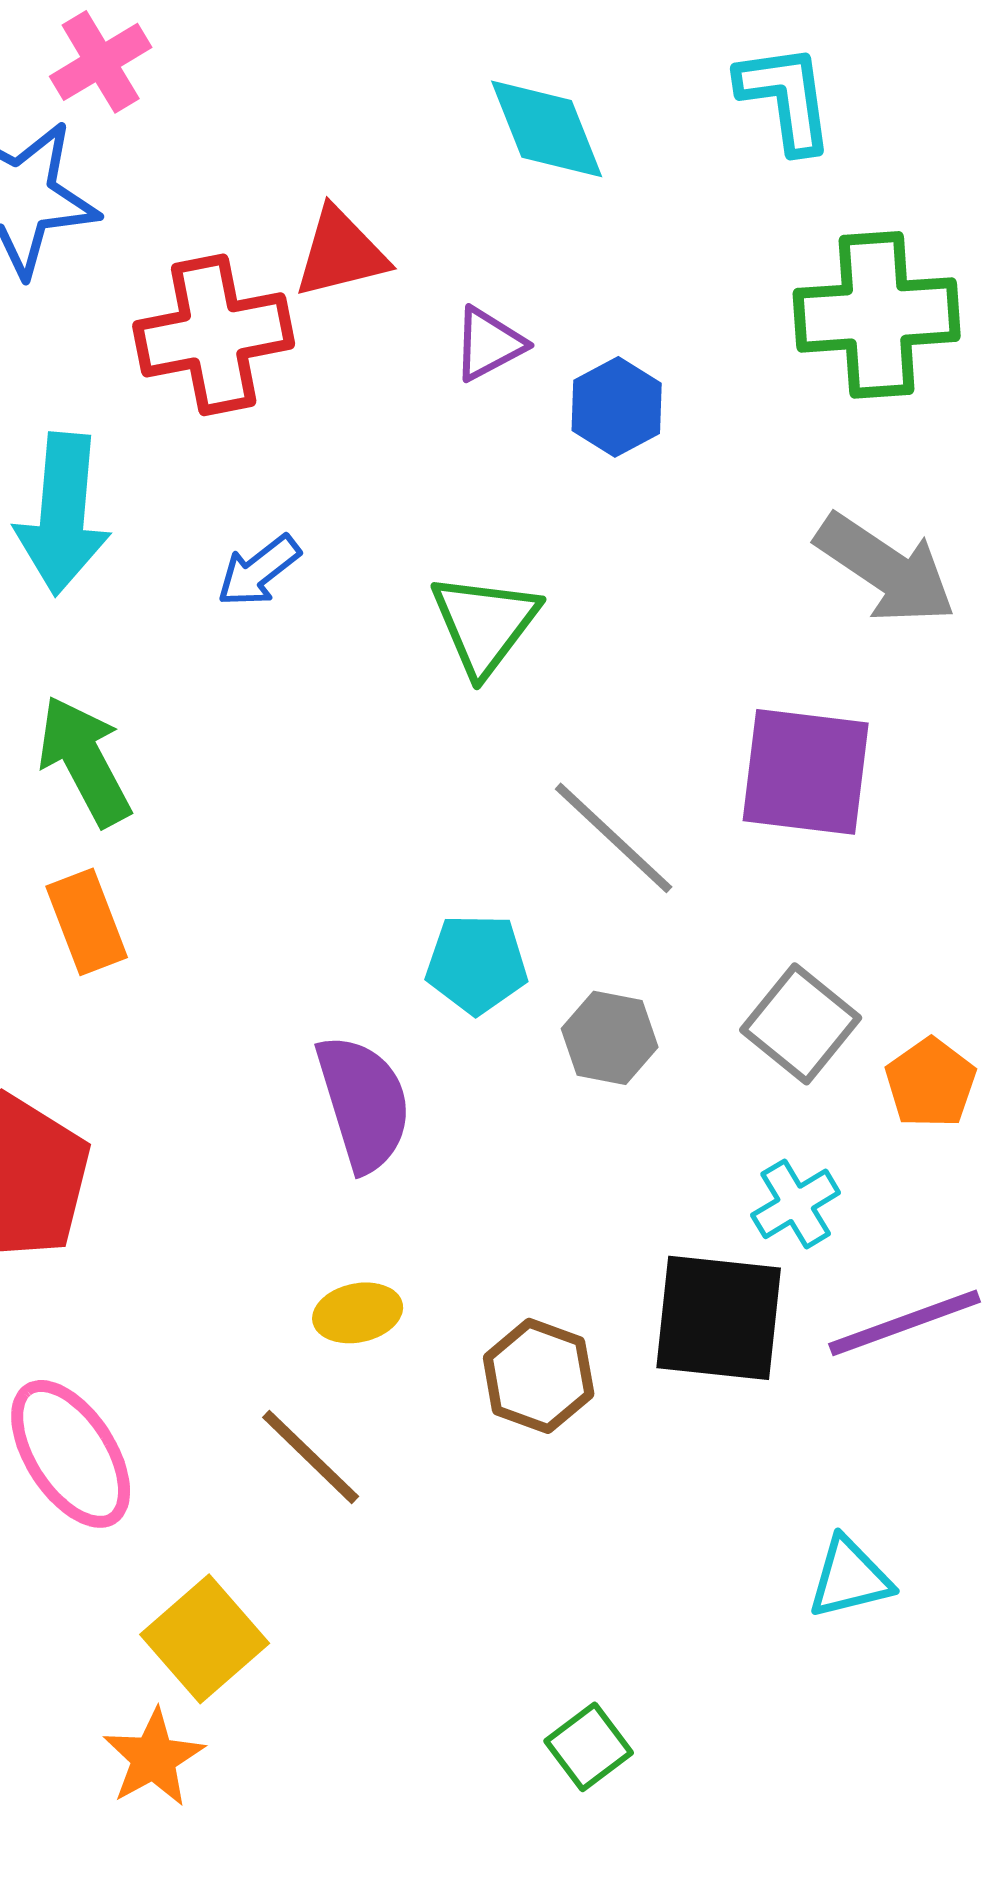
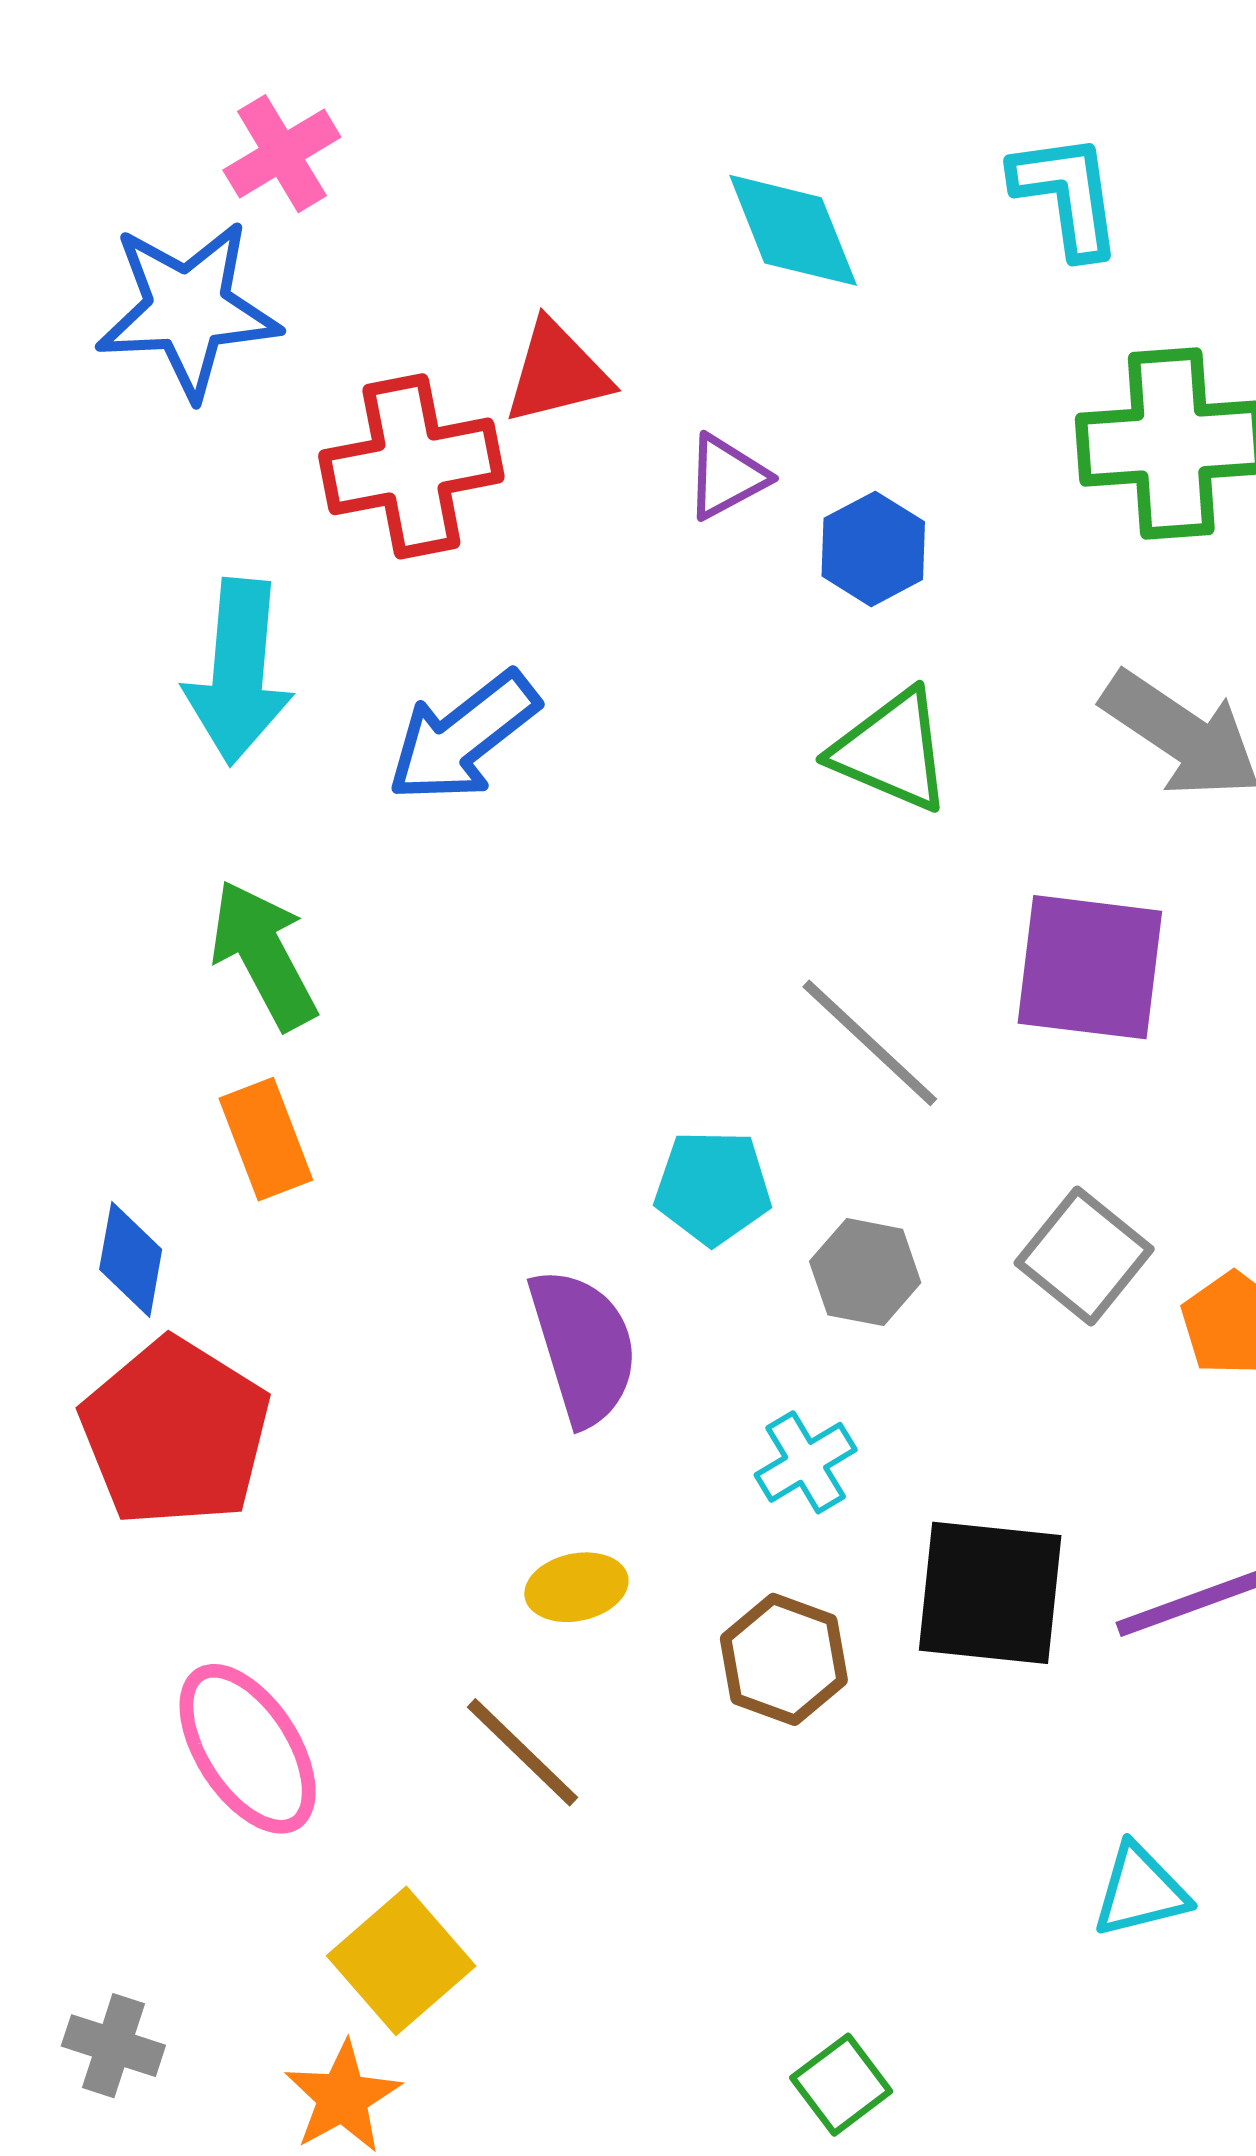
blue arrow: (259, 571) -> (463, 737), size x1.6
green triangle: (485, 624) -> (892, 751), moved, turned -44
cyan cross: (796, 1204) -> (806, 1462), moved

